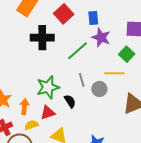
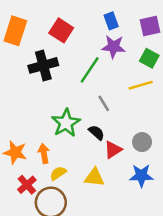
blue rectangle: (93, 18) -> (111, 21), moved
gray circle: (99, 89) -> (142, 142), moved
red triangle: (48, 113) -> (113, 150), moved

